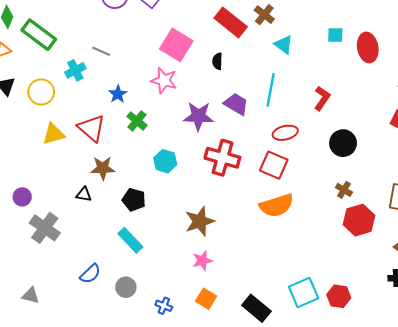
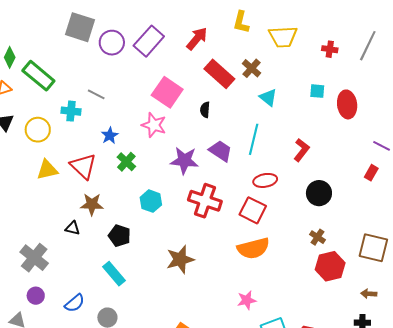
cyan cross: (75, 70) -> (71, 111), turned 30
purple circle: (22, 197) -> (36, 296), moved
pink star: (202, 261) -> (247, 300), moved

